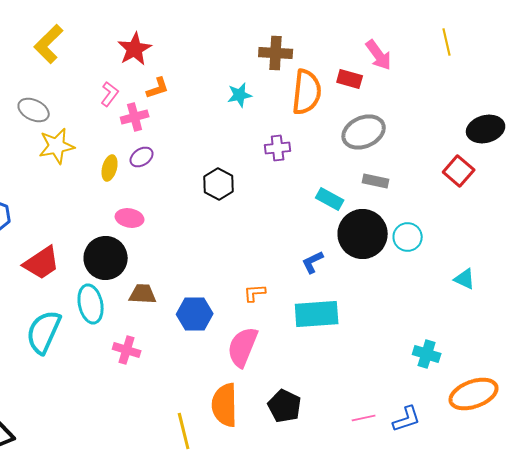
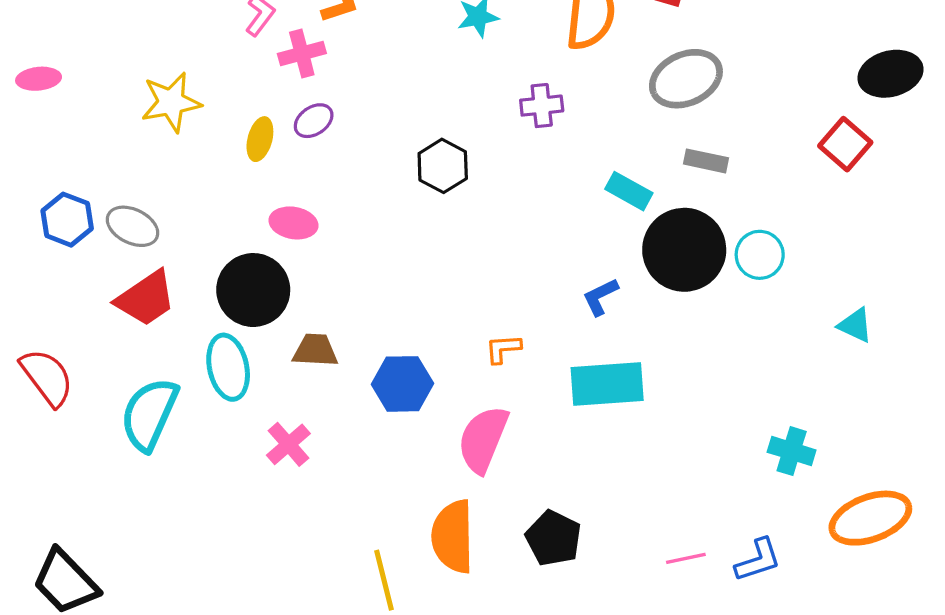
gray ellipse: (34, 110) -> (132, 226), moved
pink cross: (127, 350) -> (288, 444), turned 32

